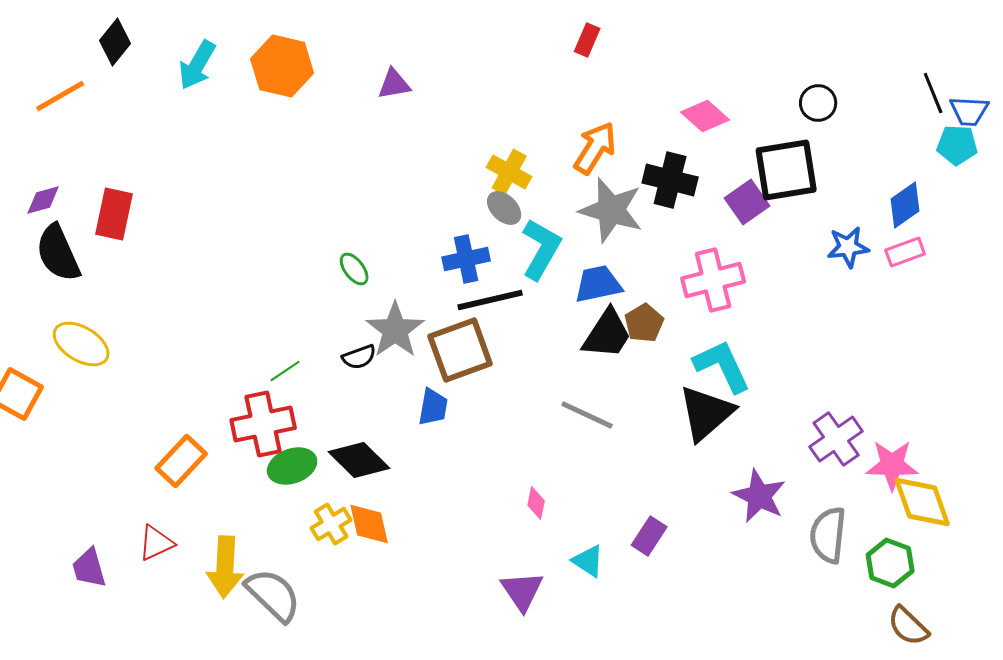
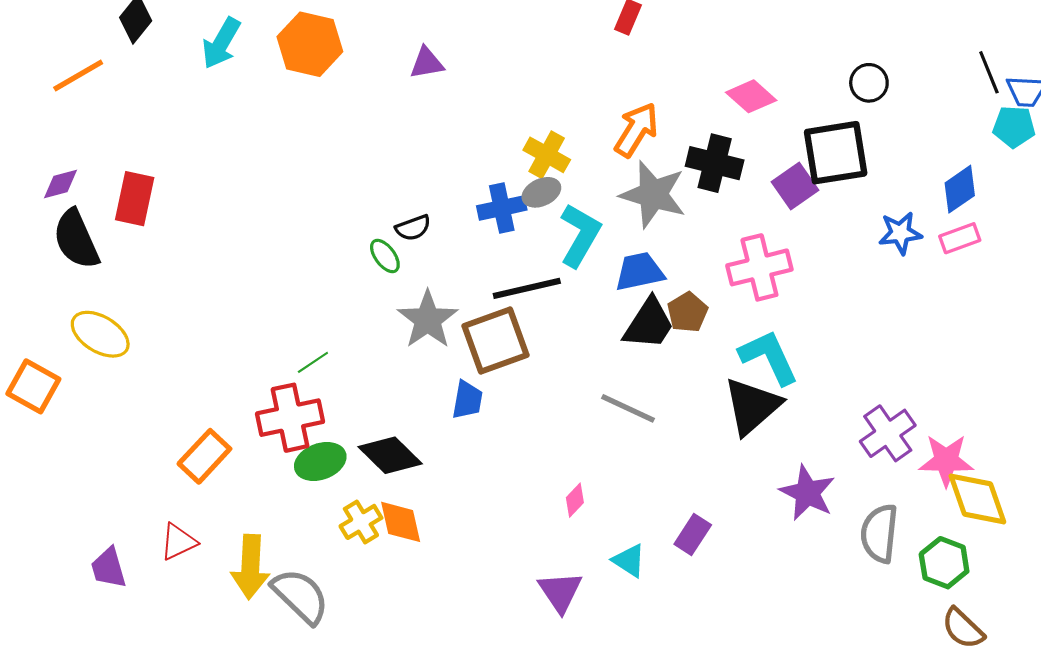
gray ellipse: (504, 208) -> (541, 192), turned -69
blue cross: (466, 259) -> (502, 208), moved
black semicircle: (359, 357) -> (413, 228), moved
pink diamond: (536, 503) -> (575, 500), turned 32

